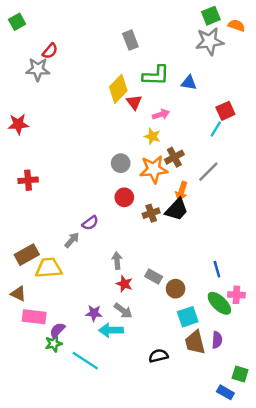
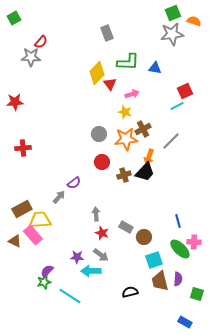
cyan line: (216, 129) -> (177, 106), turned 32
pink rectangle: (34, 317) -> (33, 235), moved, turned 42
green square: (240, 374) -> (197, 294), moved

